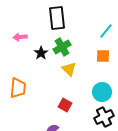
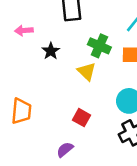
green cross: (62, 47) -> (99, 46), moved, turned -36
orange trapezoid: (18, 88) -> (21, 111), moved

